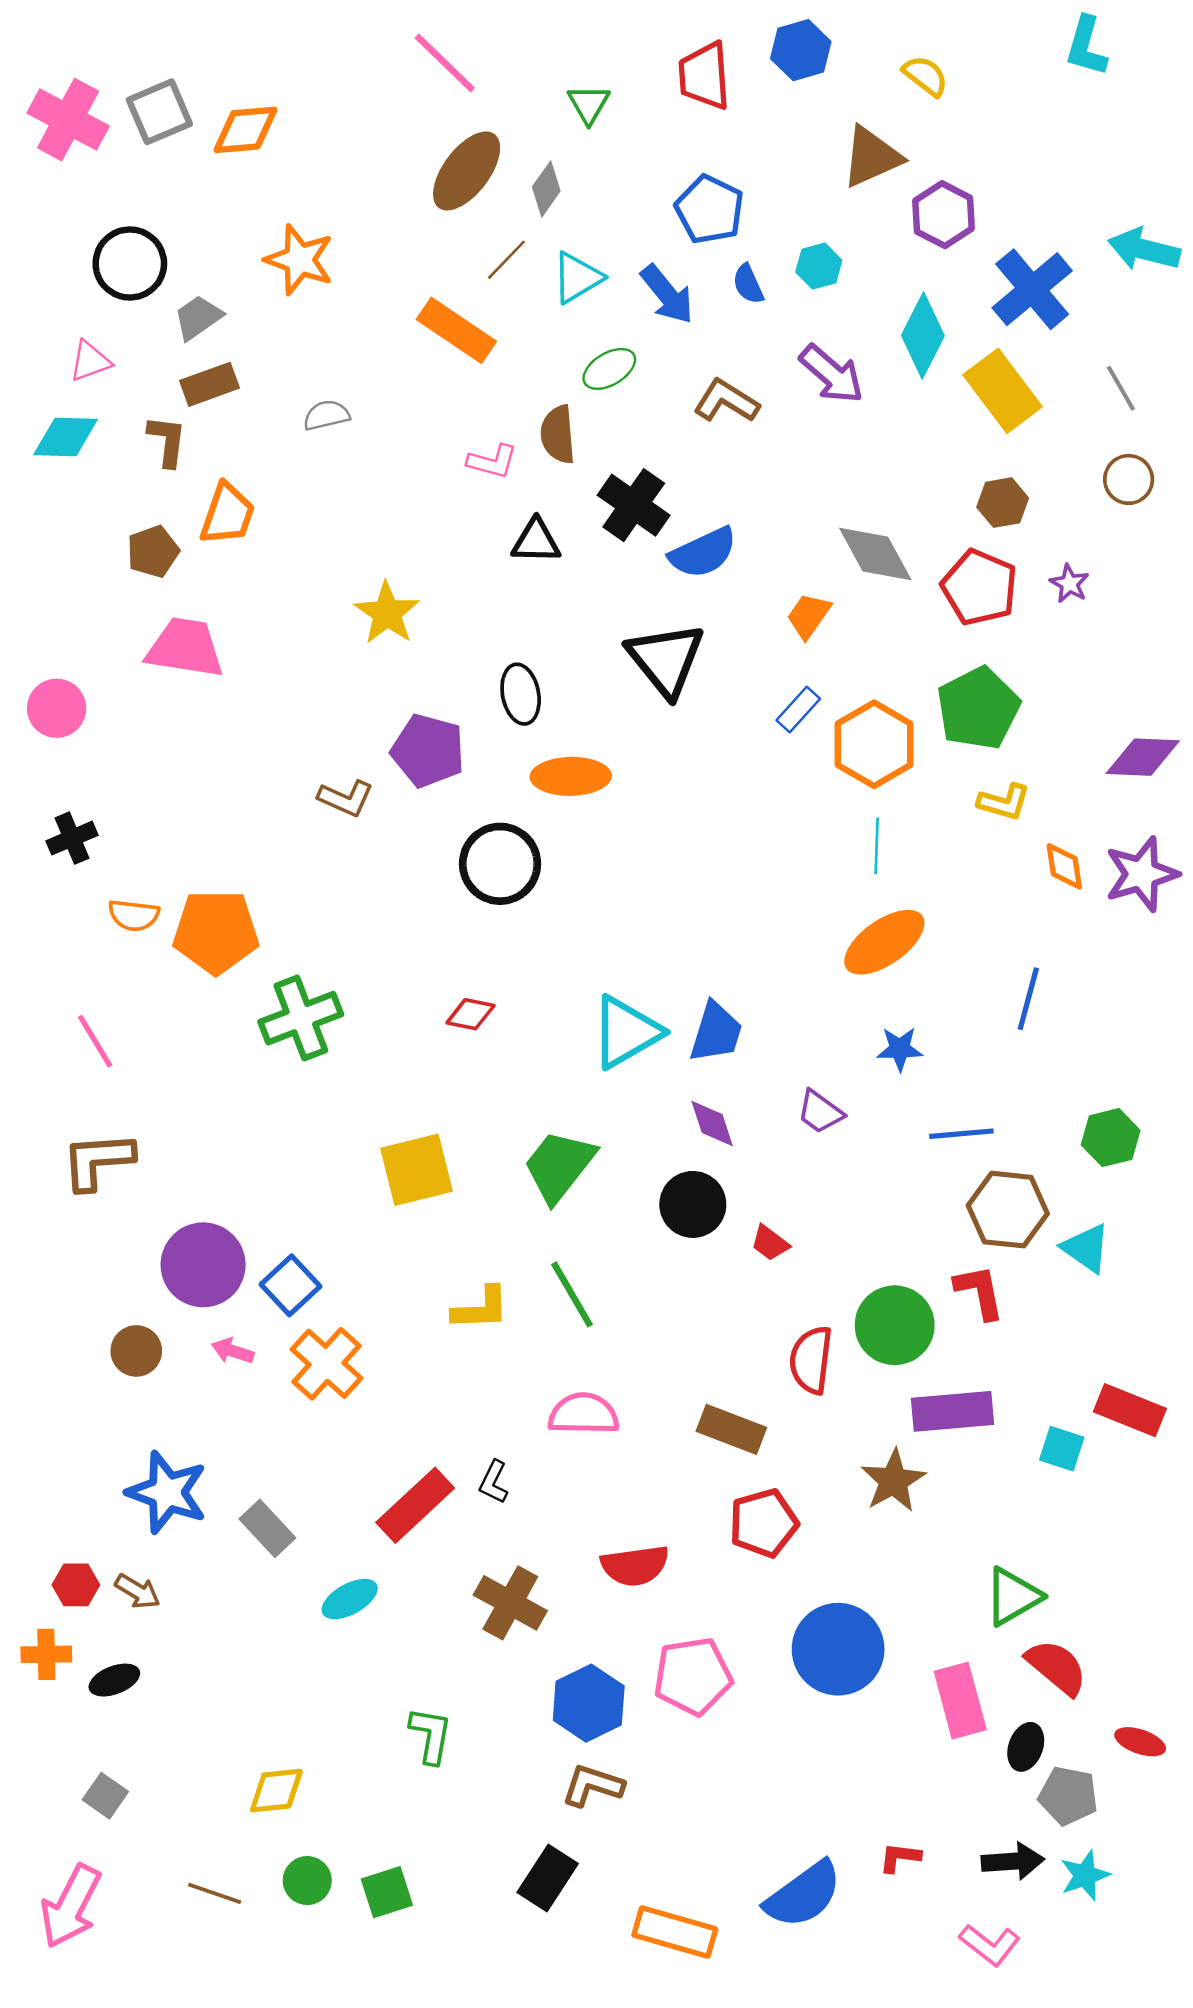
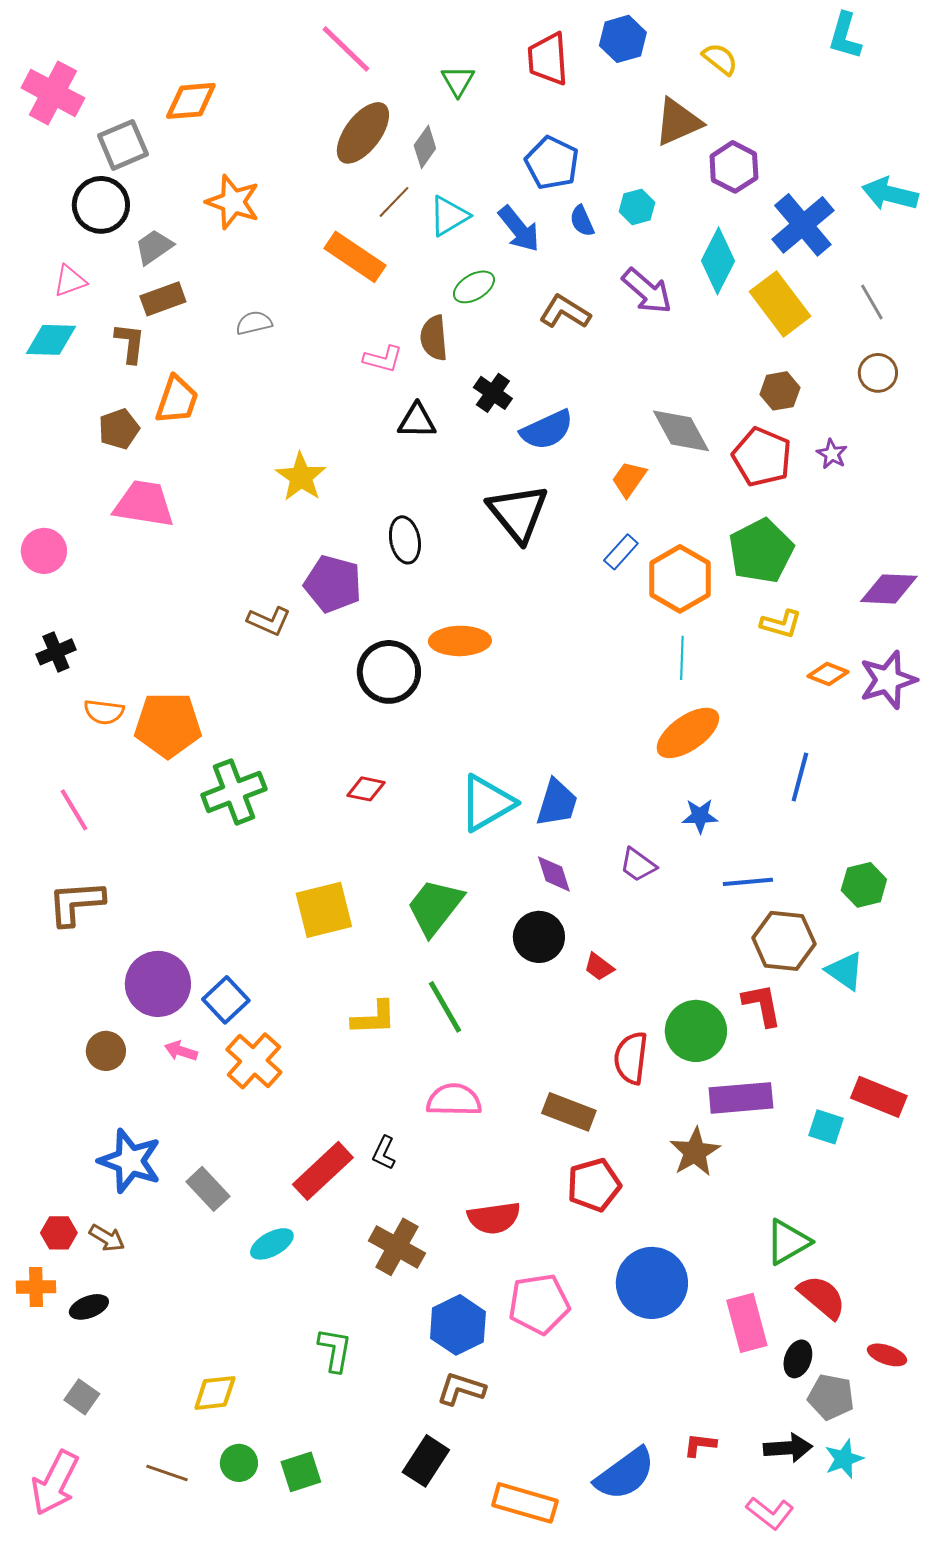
gray square: (159, 112) -> (123, 145), moved
black cross: (634, 505) -> (493, 393), size x0.7
orange ellipse: (571, 776) -> (460, 641), moved
orange diamond: (1064, 866) -> (828, 674), turned -60

